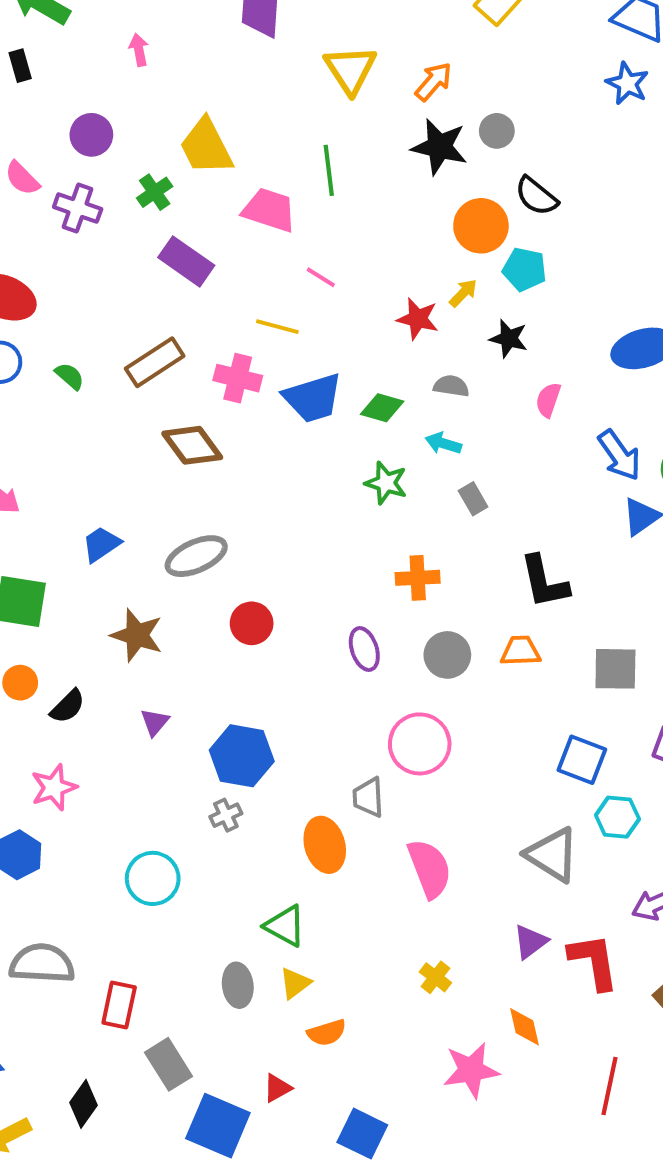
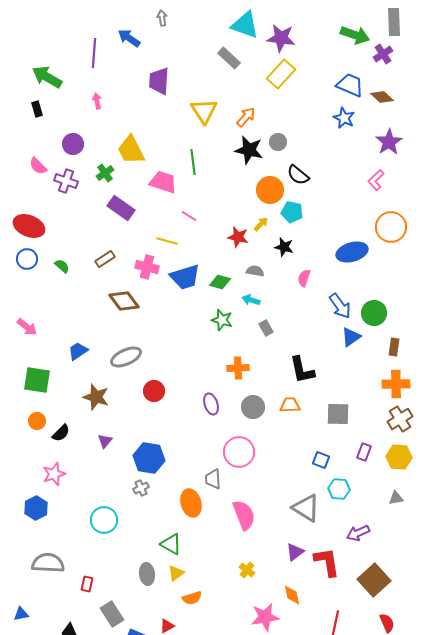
brown rectangle: (155, 362) -> (105, 259), size x0.7
blue square: (582, 760) -> (321, 460), size x0.7
red rectangle: (119, 1005) -> (87, 584), size x0.7

